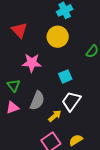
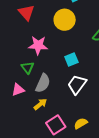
green triangle: (14, 86) -> (28, 67), moved
yellow arrow: (55, 116) -> (40, 104), moved

